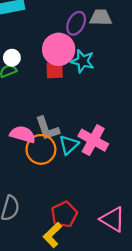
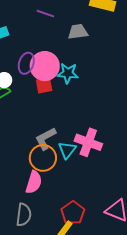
purple ellipse: (76, 23) -> (26, 63), moved
gray L-shape: (47, 129) -> (46, 138), turned 90
pink semicircle: (23, 134) -> (34, 182), moved, turned 100

